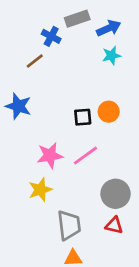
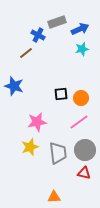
orange circle: (109, 112) -> (81, 98), moved
pink line: (85, 155) -> (79, 122), moved
gray trapezoid: (69, 225) -> (58, 153), moved

